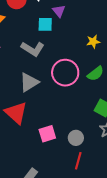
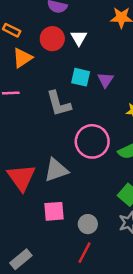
purple triangle: (59, 11) -> (105, 80), moved
gray L-shape: (33, 49) -> (59, 104), turned 30
gray triangle: (29, 82) -> (56, 170), moved

